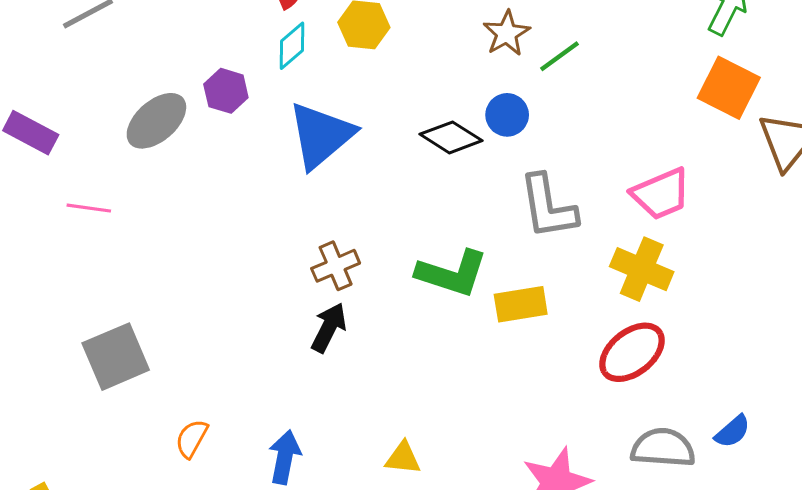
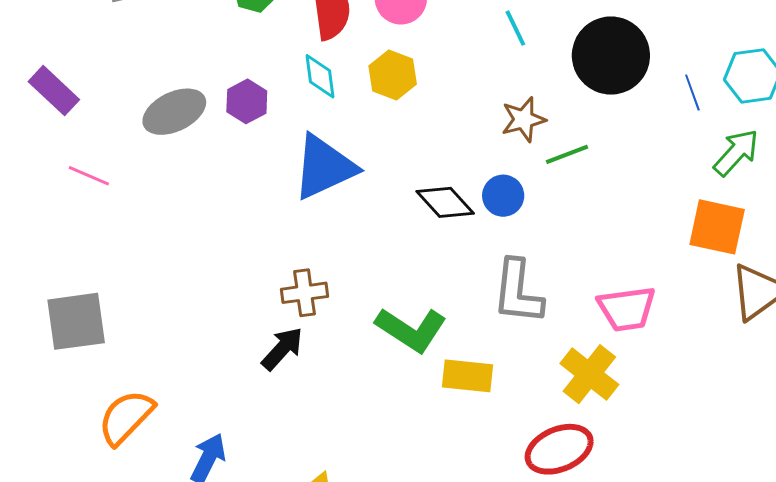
cyan diamond: (292, 46) -> (320, 76), turned -72
orange square: (729, 88) -> (717, 227), turned -30
orange semicircle: (192, 439) -> (126, 417), size x1.6

